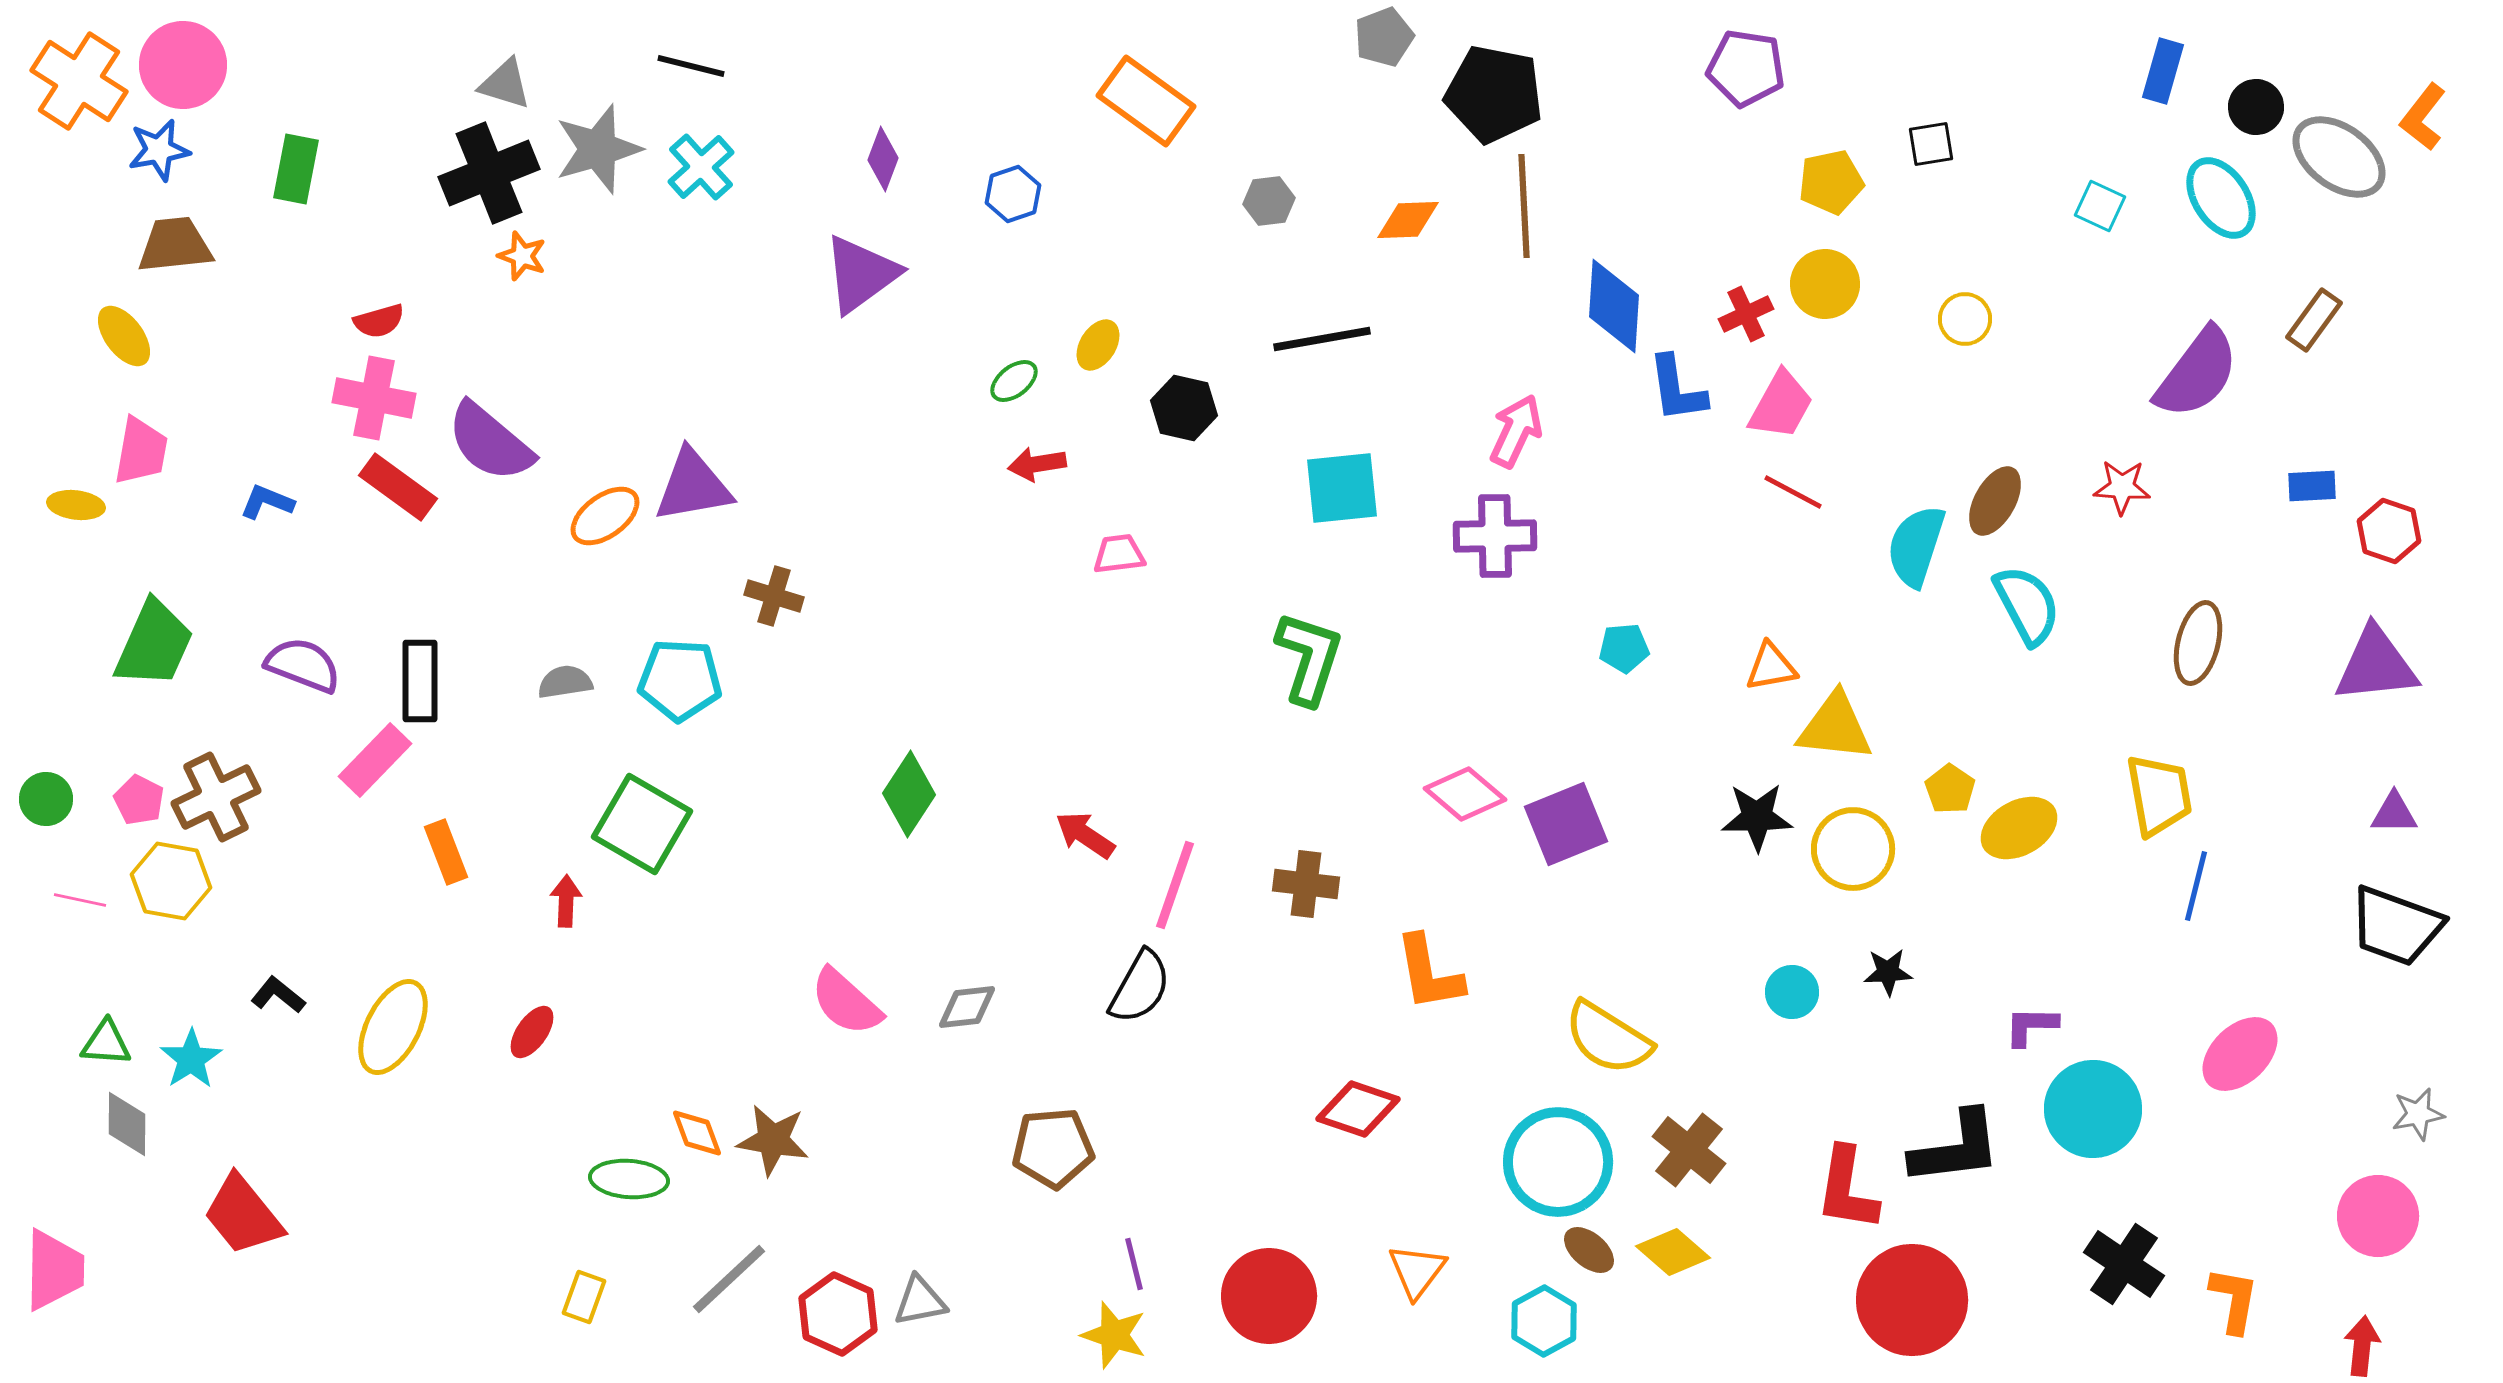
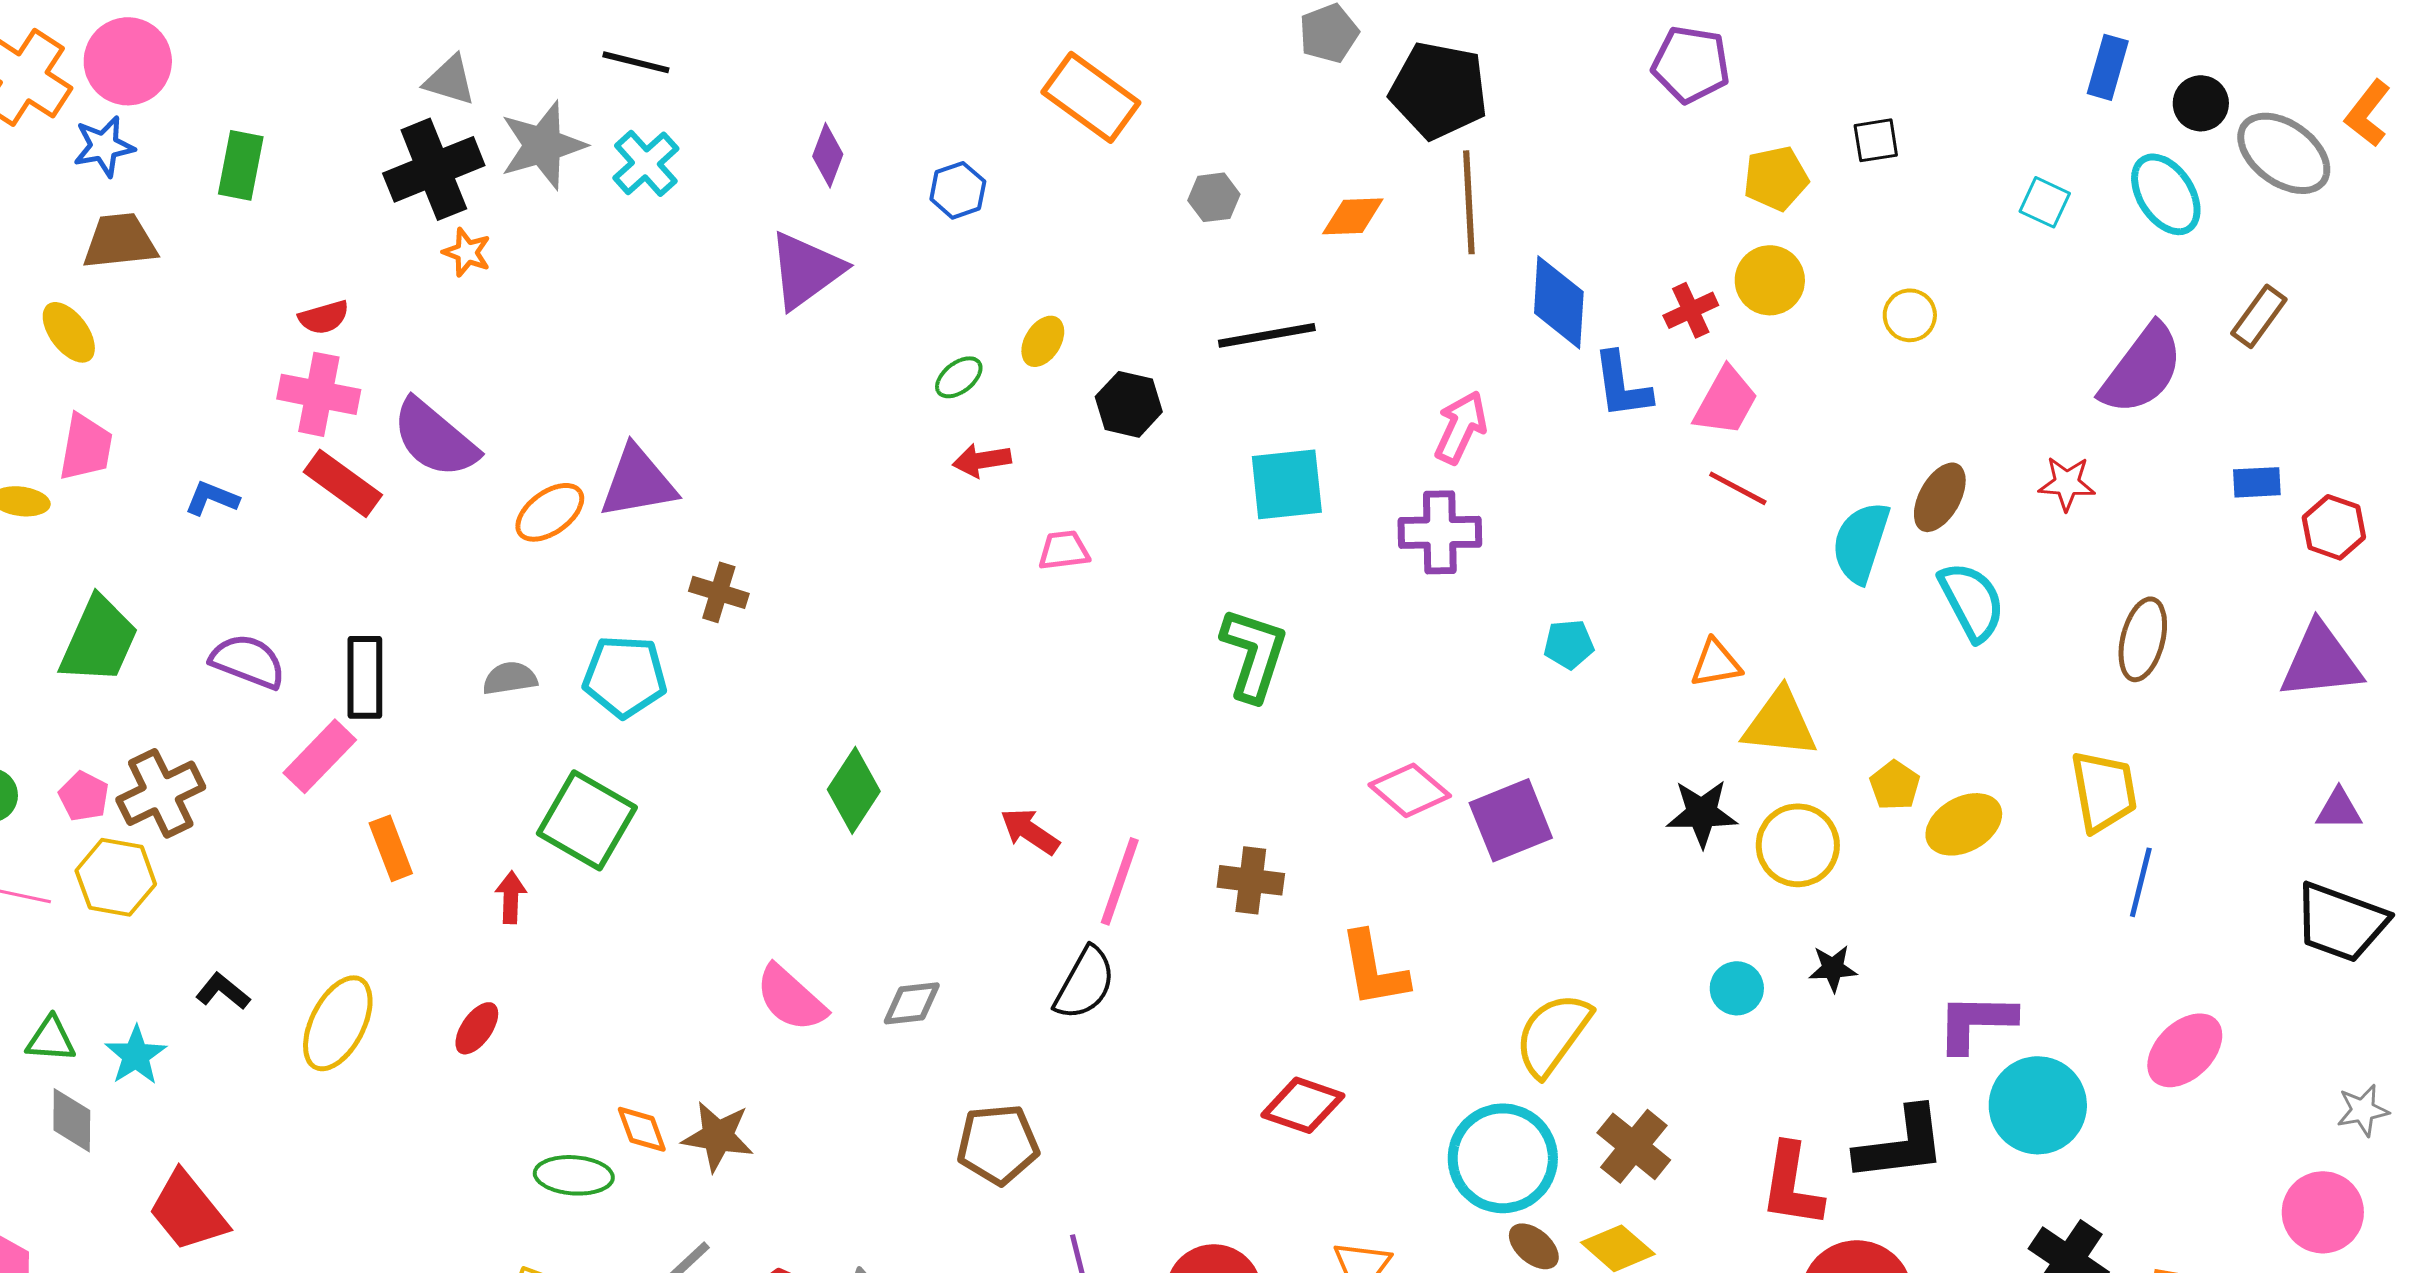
purple L-shape: (2031, 1026) -> (1976, 1022), size x1.5
yellow semicircle: (1608, 1038) -> (1553, 1034), turned 94

